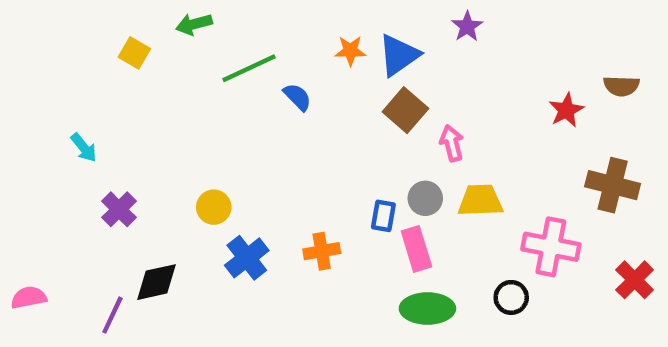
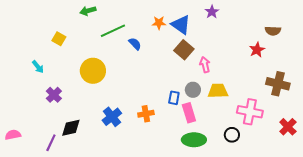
yellow square: (134, 53) -> (59, 39), moved
blue triangle: (399, 55) -> (181, 25), turned -50
brown semicircle: (621, 86) -> (273, 31), moved
yellow circle: (214, 207) -> (93, 71), moved, size x1.6

